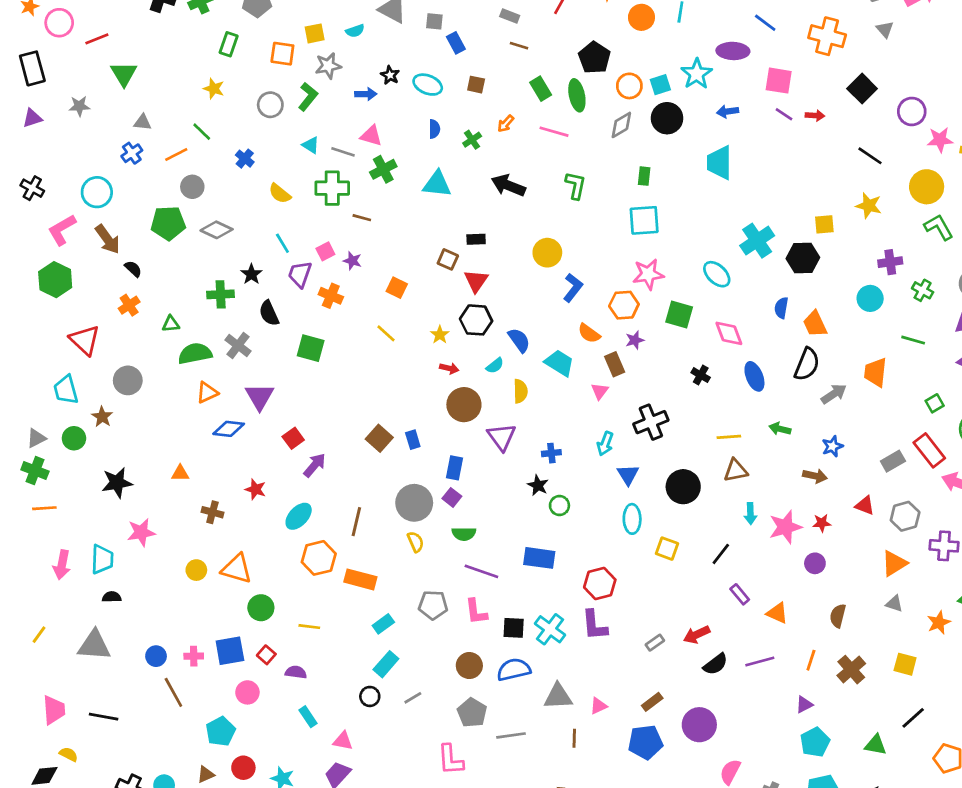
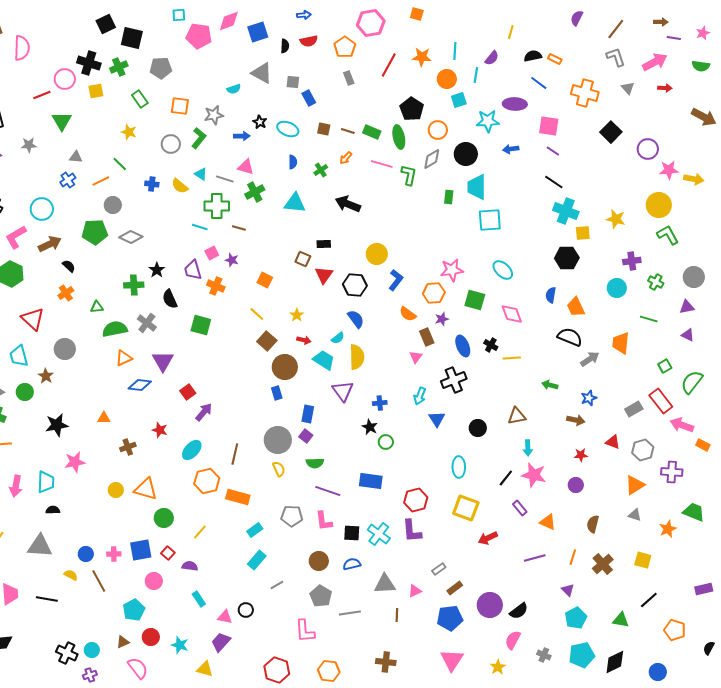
gray rectangle: (510, 16) -> (349, 78), turned 48
pink circle: (59, 23) -> (65, 79), moved
yellow square: (315, 33) -> (96, 91), moved
green rectangle: (229, 44) -> (140, 99), turned -54
brown line: (519, 46) -> (348, 131), moved
cyan star: (697, 74) -> (488, 121), turned 30
cyan square: (660, 85) -> (459, 100), moved
green rectangle: (541, 89) -> (372, 132), turned -36
red arrow: (815, 116) -> (665, 88), moved
black line: (870, 156) -> (554, 182), moved
blue cross: (245, 159) -> (152, 184), turned -32
cyan trapezoid: (719, 163) -> (477, 187), moved
green L-shape: (576, 185) -> (409, 175), moved
yellow semicircle: (280, 194) -> (180, 186), moved
cyan square: (644, 220) -> (490, 220), moved
brown arrow: (108, 239) -> (50, 244), turned -80
cyan cross: (757, 241) -> (566, 211), moved, turned -35
cyan line: (282, 243) -> (200, 227), moved, turned -42
purple trapezoid: (300, 274) -> (193, 270), turned -35
black hexagon: (476, 320) -> (355, 285), moved
cyan trapezoid: (559, 363) -> (324, 360), moved
black semicircle: (807, 364) -> (570, 337), turned -90
blue ellipse: (754, 376) -> (463, 346), moved
yellow semicircle: (520, 391) -> (357, 357), size x1.4
brown circle: (464, 405) -> (285, 367), moved
yellow line: (729, 437) -> (512, 358), moved
brown square: (379, 438) -> (267, 341), moved
black circle: (683, 487) -> (478, 428), size x0.7
brown cross: (212, 512) -> (128, 447), turned -35
cyan ellipse: (632, 519) -> (459, 467), moved
pink star: (785, 527) -> (534, 475), moved, turned 30
yellow square: (667, 549) -> (466, 508), moved, size x1.5
yellow line: (309, 627) -> (200, 532), turned -56
gray rectangle: (655, 643) -> (439, 569), moved
black semicircle: (715, 664) -> (519, 611), moved
blue semicircle: (514, 670) -> (352, 564), size x0.7
black circle: (370, 696) -> (246, 610), moved
purple triangle: (804, 705) -> (568, 590), turned -48
yellow semicircle: (69, 754) -> (71, 575), moved

